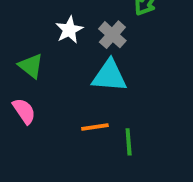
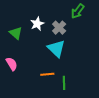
green triangle: (31, 66) -> (16, 33), moved
cyan triangle: (109, 76) -> (56, 48), turned 36

